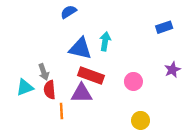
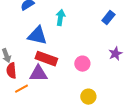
blue rectangle: (164, 27) -> (108, 18), turned -32
cyan arrow: (105, 41) -> (60, 18), moved
orange line: (61, 111) -> (21, 89), turned 64

